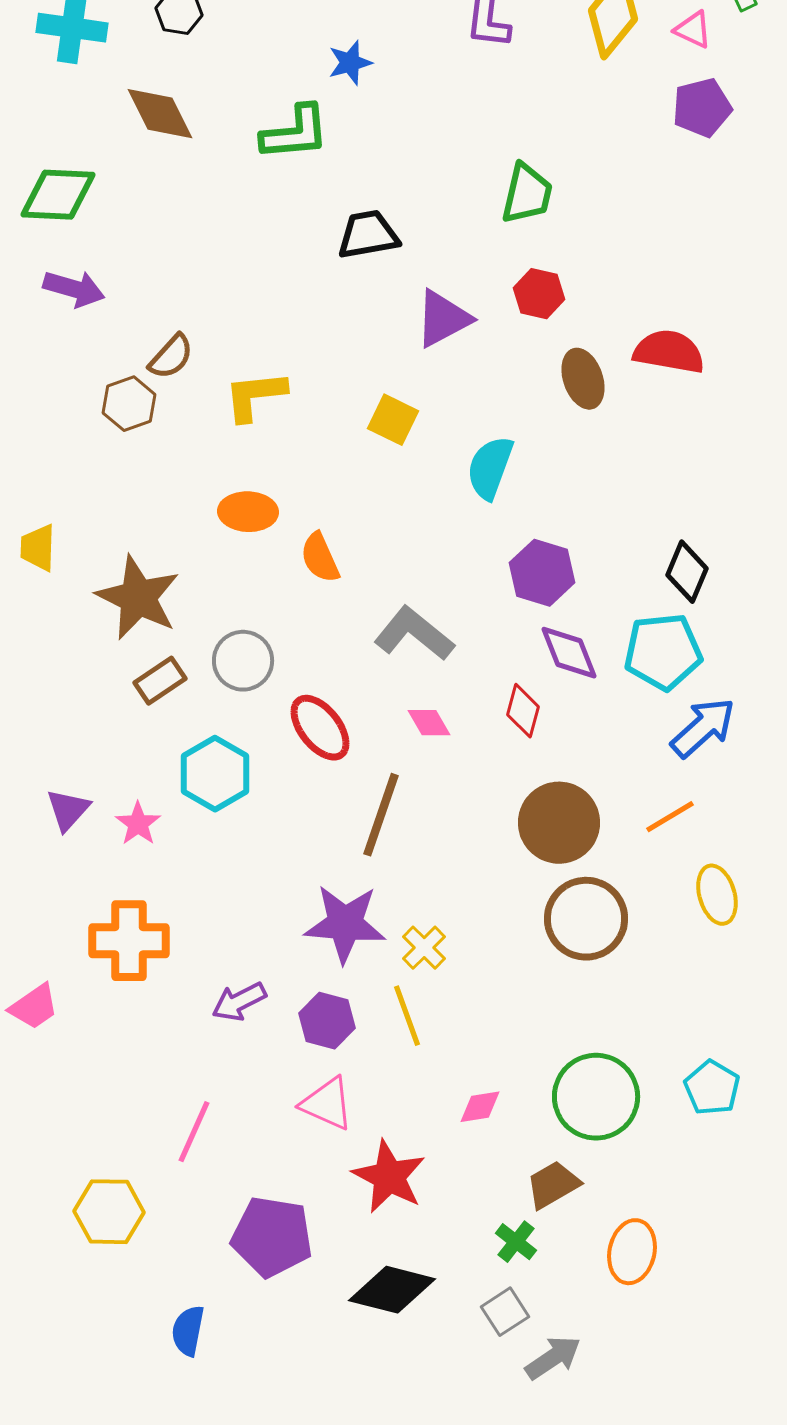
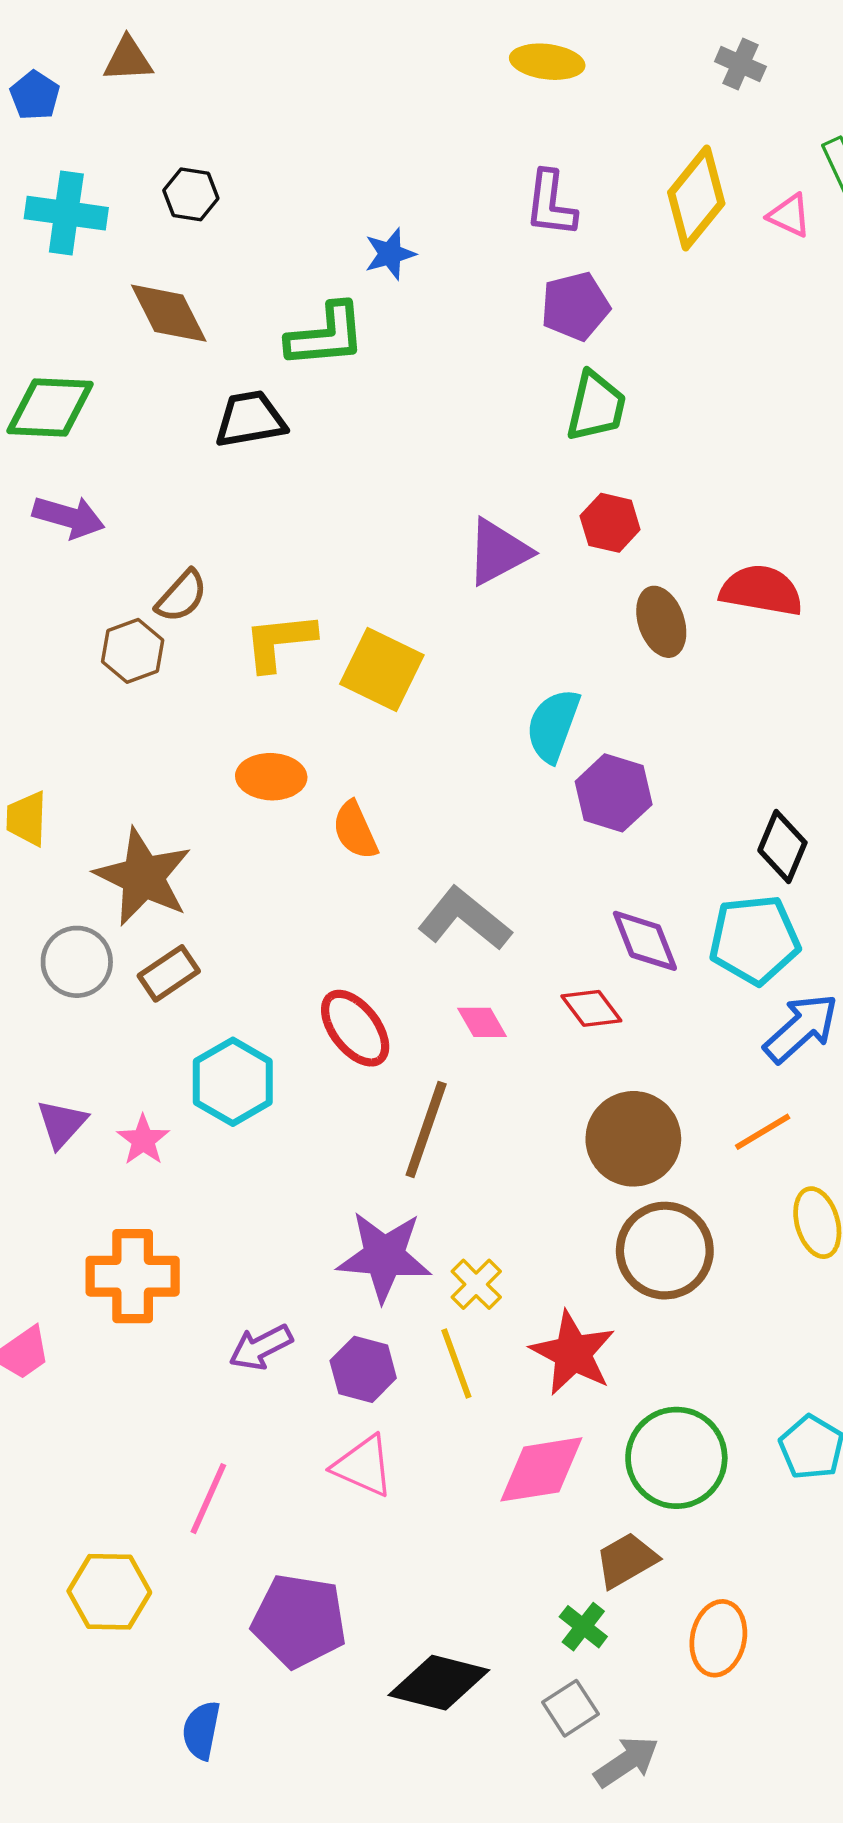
purple pentagon: (702, 108) -> (575, 306), moved
black trapezoid: (368, 235) -> (250, 419), moved
yellow square: (393, 420) -> (382, 670), moved, size x1.4
purple hexagon: (542, 573) -> (614, 793), moved
gray circle: (243, 661) -> (77, 962), moved
red diamond: (523, 711) -> (591, 1008), turned -52
pink diamond: (480, 1107) -> (541, 1469), size x1.8
red star: (389, 1177) -> (573, 1353), moved

